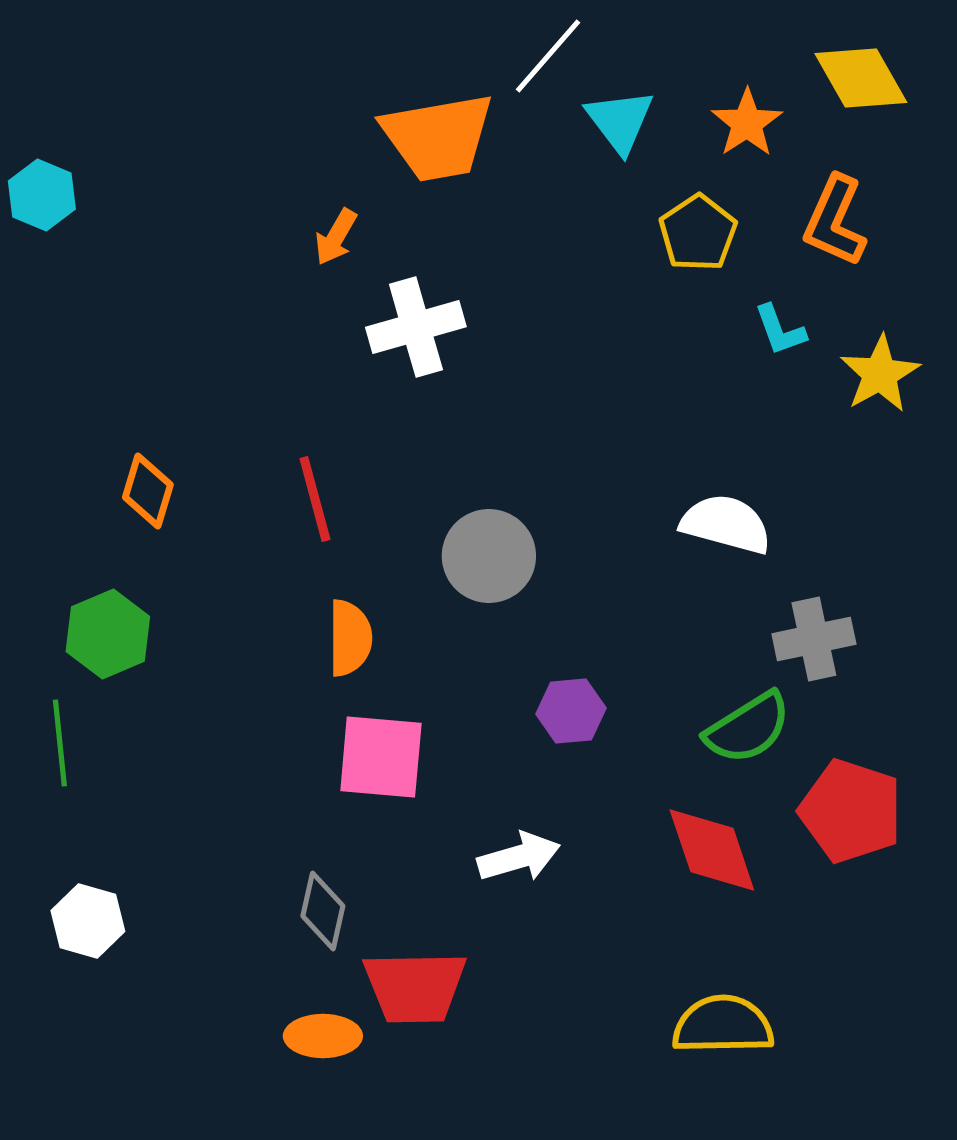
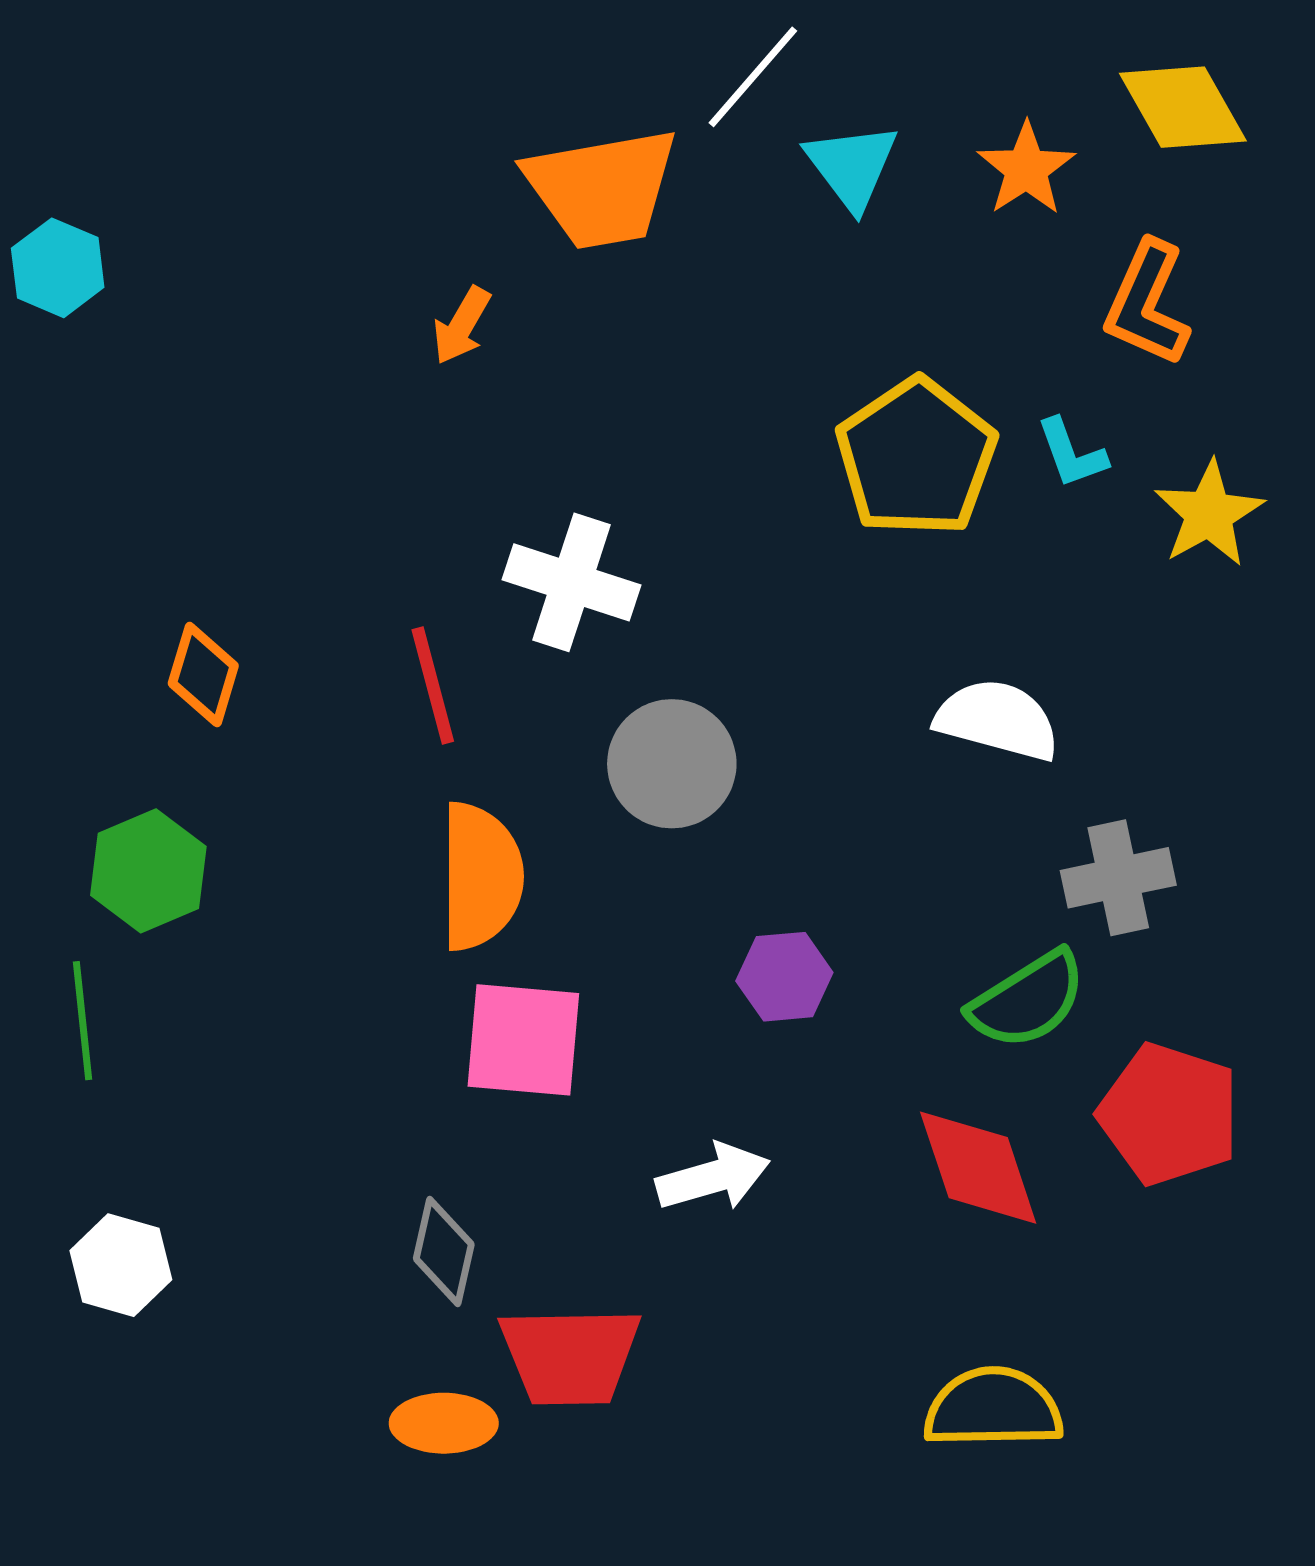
yellow pentagon: (698, 233) -> (916, 457), moved, size x1.5
white cross: (416, 327) -> (572, 582), moved, turned 34
orange semicircle: (350, 638) -> (481, 876), size x1.4

